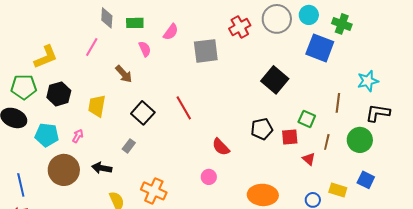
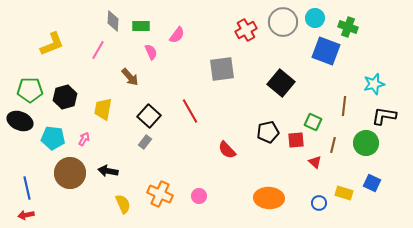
gray square: (206, 51) -> (222, 69), moved
yellow L-shape: (46, 57) -> (52, 44), moved
gray rectangle: (129, 146) -> (145, 142), moved
pink circle: (209, 177) -> (199, 196), moved

